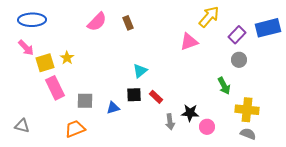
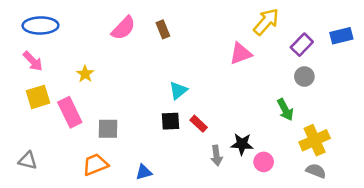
blue rectangle: (268, 28) -> (341, 36), size x0.7
yellow square: (45, 63) -> (38, 97), moved
blue triangle: (113, 108) -> (144, 172), moved
yellow cross: (247, 110) -> (315, 140), turned -30

